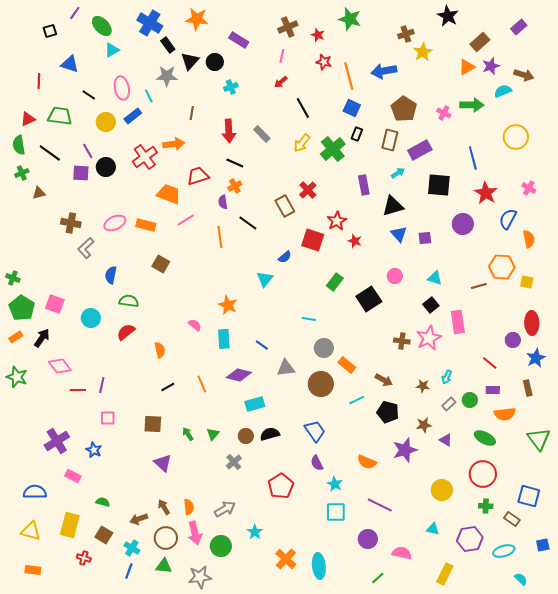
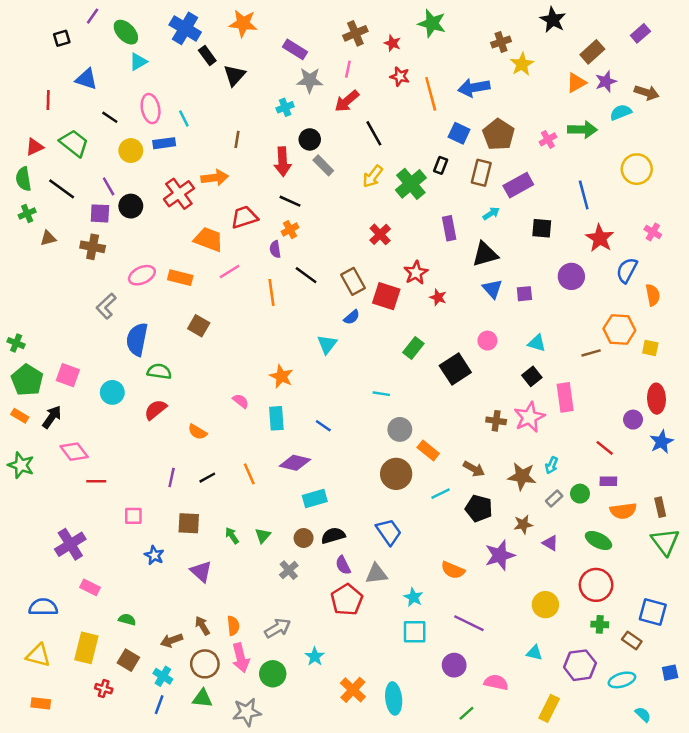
black circle: (215, 62) -> (310, 139), moved
gray star: (167, 76) -> (310, 80), moved
red arrow: (281, 82) -> (347, 101), size x1.5
blue square: (352, 108) -> (459, 133), moved
pink cross: (444, 113) -> (548, 139), turned 32
green trapezoid: (60, 116) -> (74, 143), turned 30
blue rectangle: (133, 116) -> (164, 143), turned 30
black square: (439, 185) -> (542, 228), size x0.7
brown rectangle: (285, 206) -> (353, 281), moved
brown cross: (71, 223) -> (93, 247), moved
blue semicircle: (111, 275) -> (137, 339), size x1.5
orange rectangle: (16, 337) -> (20, 416), turned 64
orange semicircle: (160, 350) -> (197, 432), turned 133
gray triangle: (286, 368) -> (376, 574), moved
purple line: (102, 385) -> (172, 478), moved
brown star: (423, 386) -> (522, 476), size x1.6
brown rectangle: (528, 388) -> (660, 507), moved
blue star: (94, 450) -> (154, 555), moved
purple semicircle: (317, 463) -> (343, 565), moved

